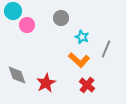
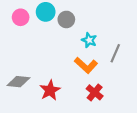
cyan circle: (13, 11) -> (46, 12), moved
pink circle: (27, 25) -> (21, 17), moved
gray diamond: (17, 75) -> (18, 82), turned -65

